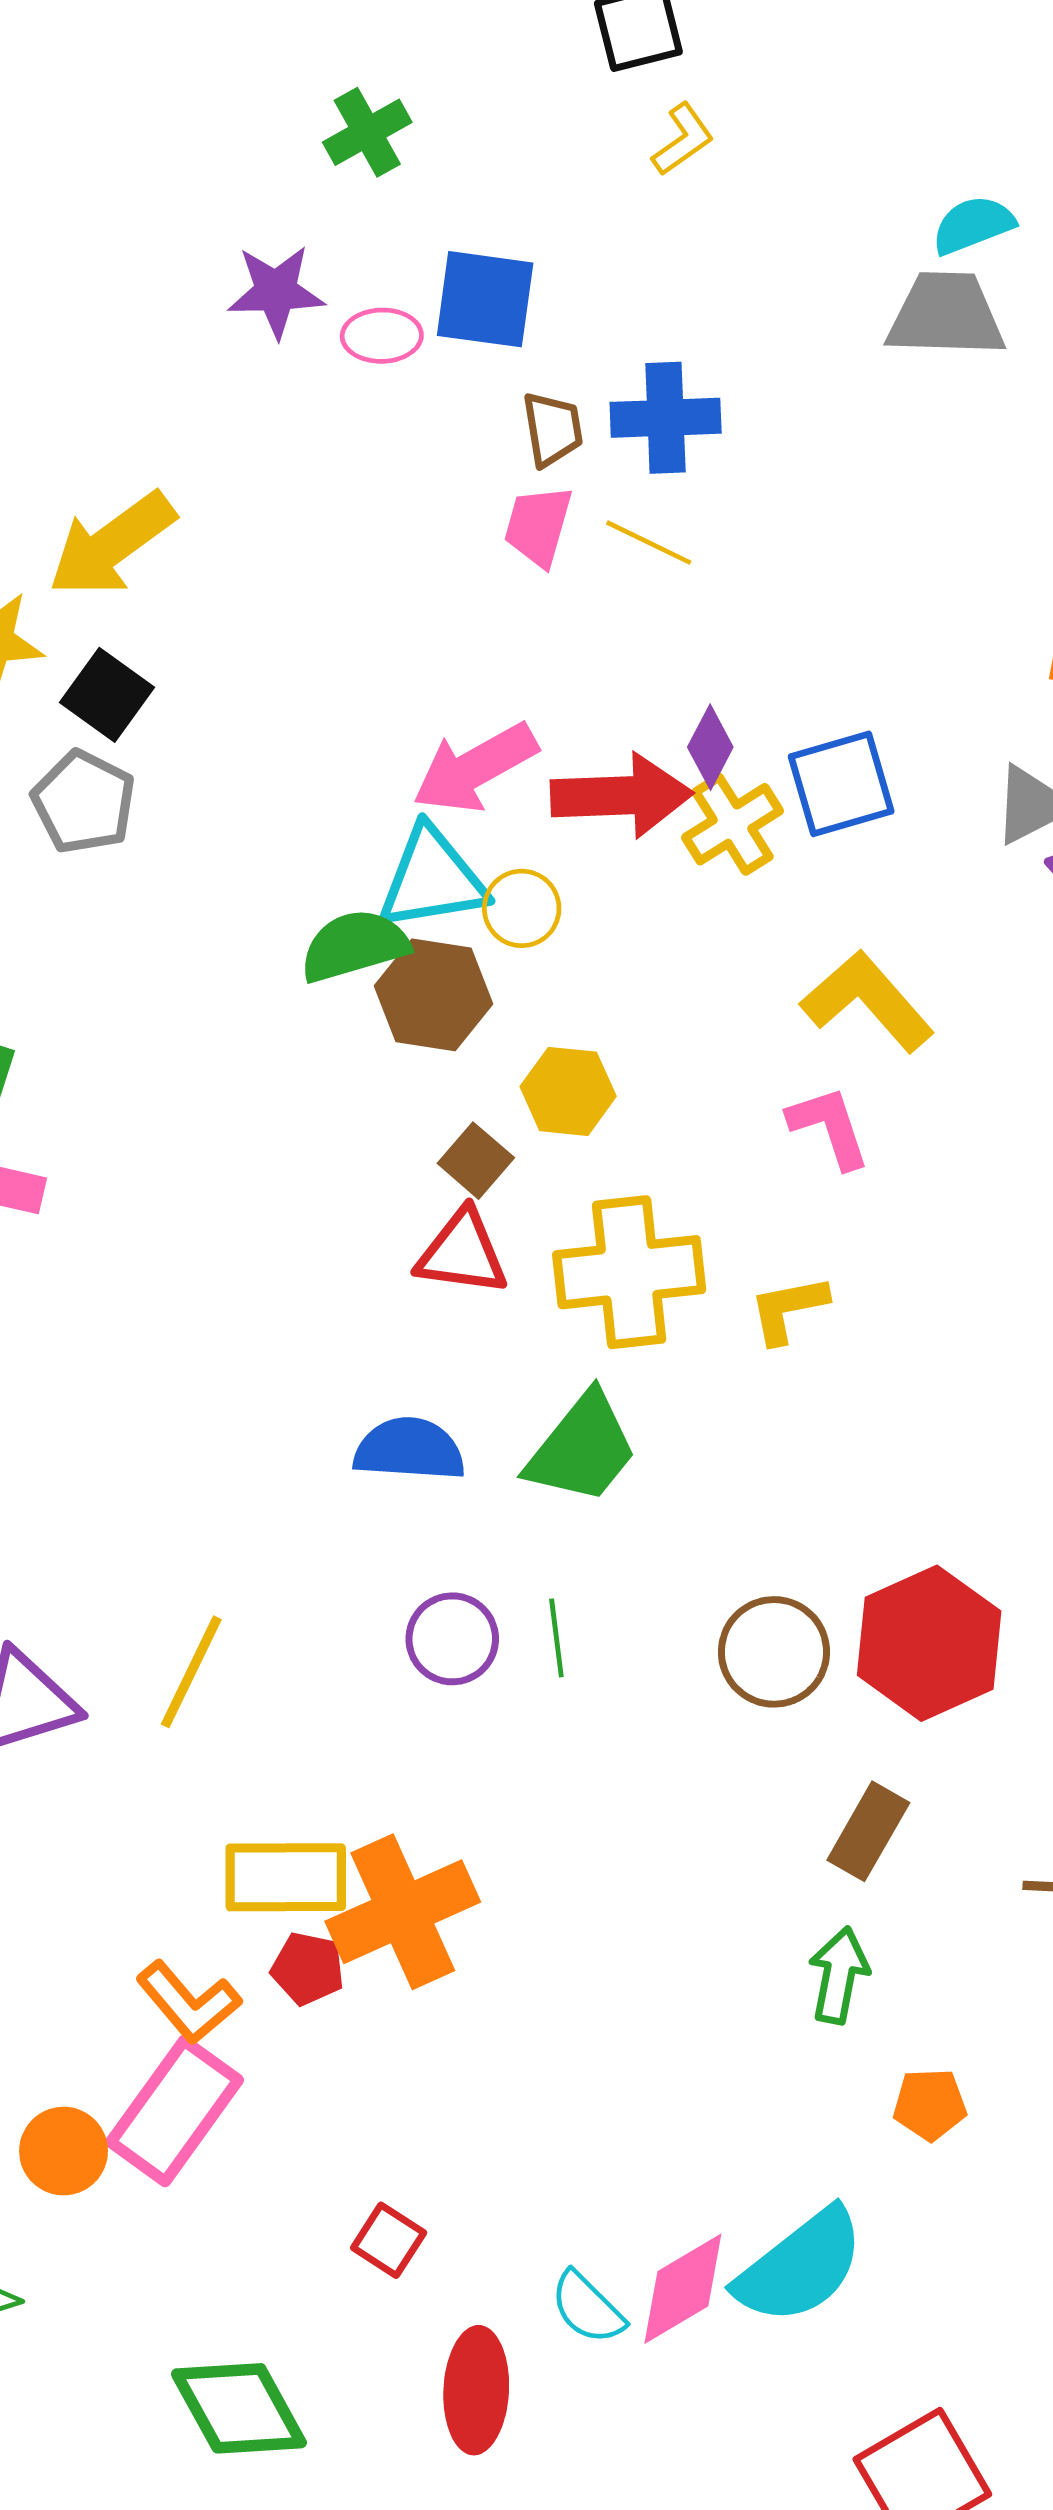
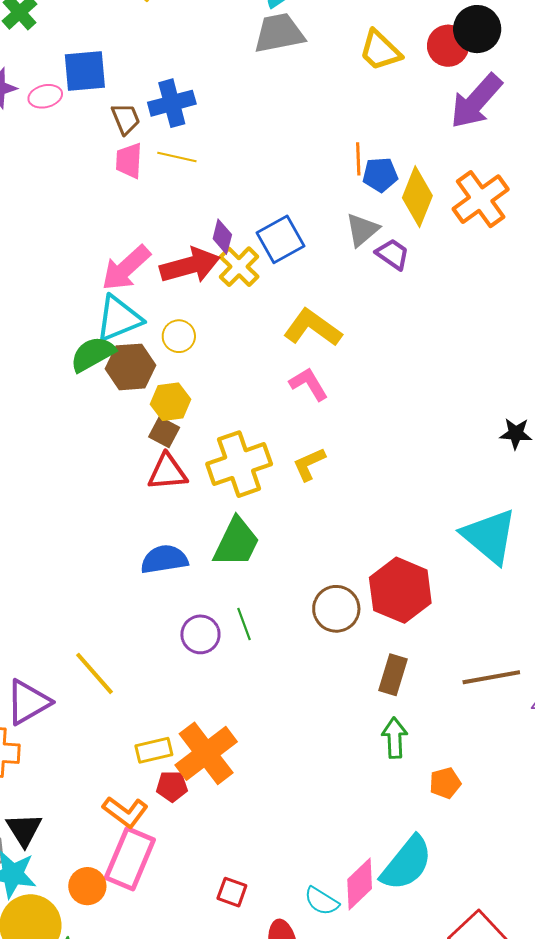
yellow circle: (522, 908) -> (179, 336), moved
yellow hexagon: (568, 1091) -> (170, 402), moved
yellow line: (191, 1672) -> (95, 673), turned -54
yellow rectangle: (286, 1877) -> (154, 750), size x0.7

